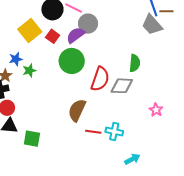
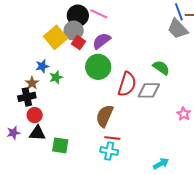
gray circle: (88, 24) -> (74, 31), moved
green semicircle: (135, 63) -> (161, 68), turned -60
red line: (93, 132) -> (112, 138), moved
cyan cross: (114, 132) -> (109, 151), moved

